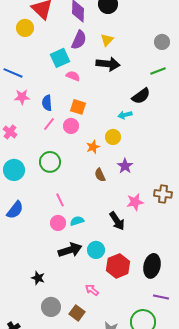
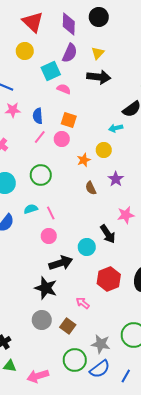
yellow circle: (25, 28) -> (25, 51), moved
cyan semicircle: (77, 221) -> (31, 209), moved
cyan circle: (96, 250) -> (87, 247), moved
black star: (38, 278) -> (46, 288), moved, size x1.6

